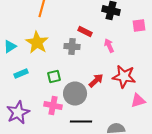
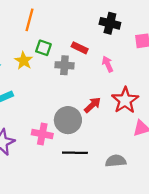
yellow star: (37, 43) -> (24, 61), size x0.7
green square: (54, 77) -> (43, 48), moved, turned 32
red star: (124, 77) -> (125, 100), turned 30

